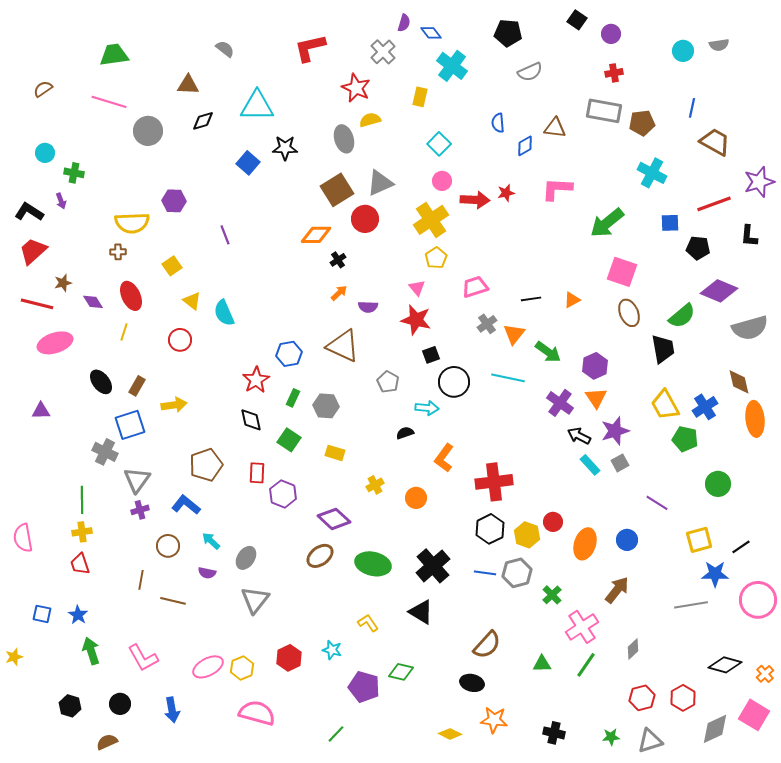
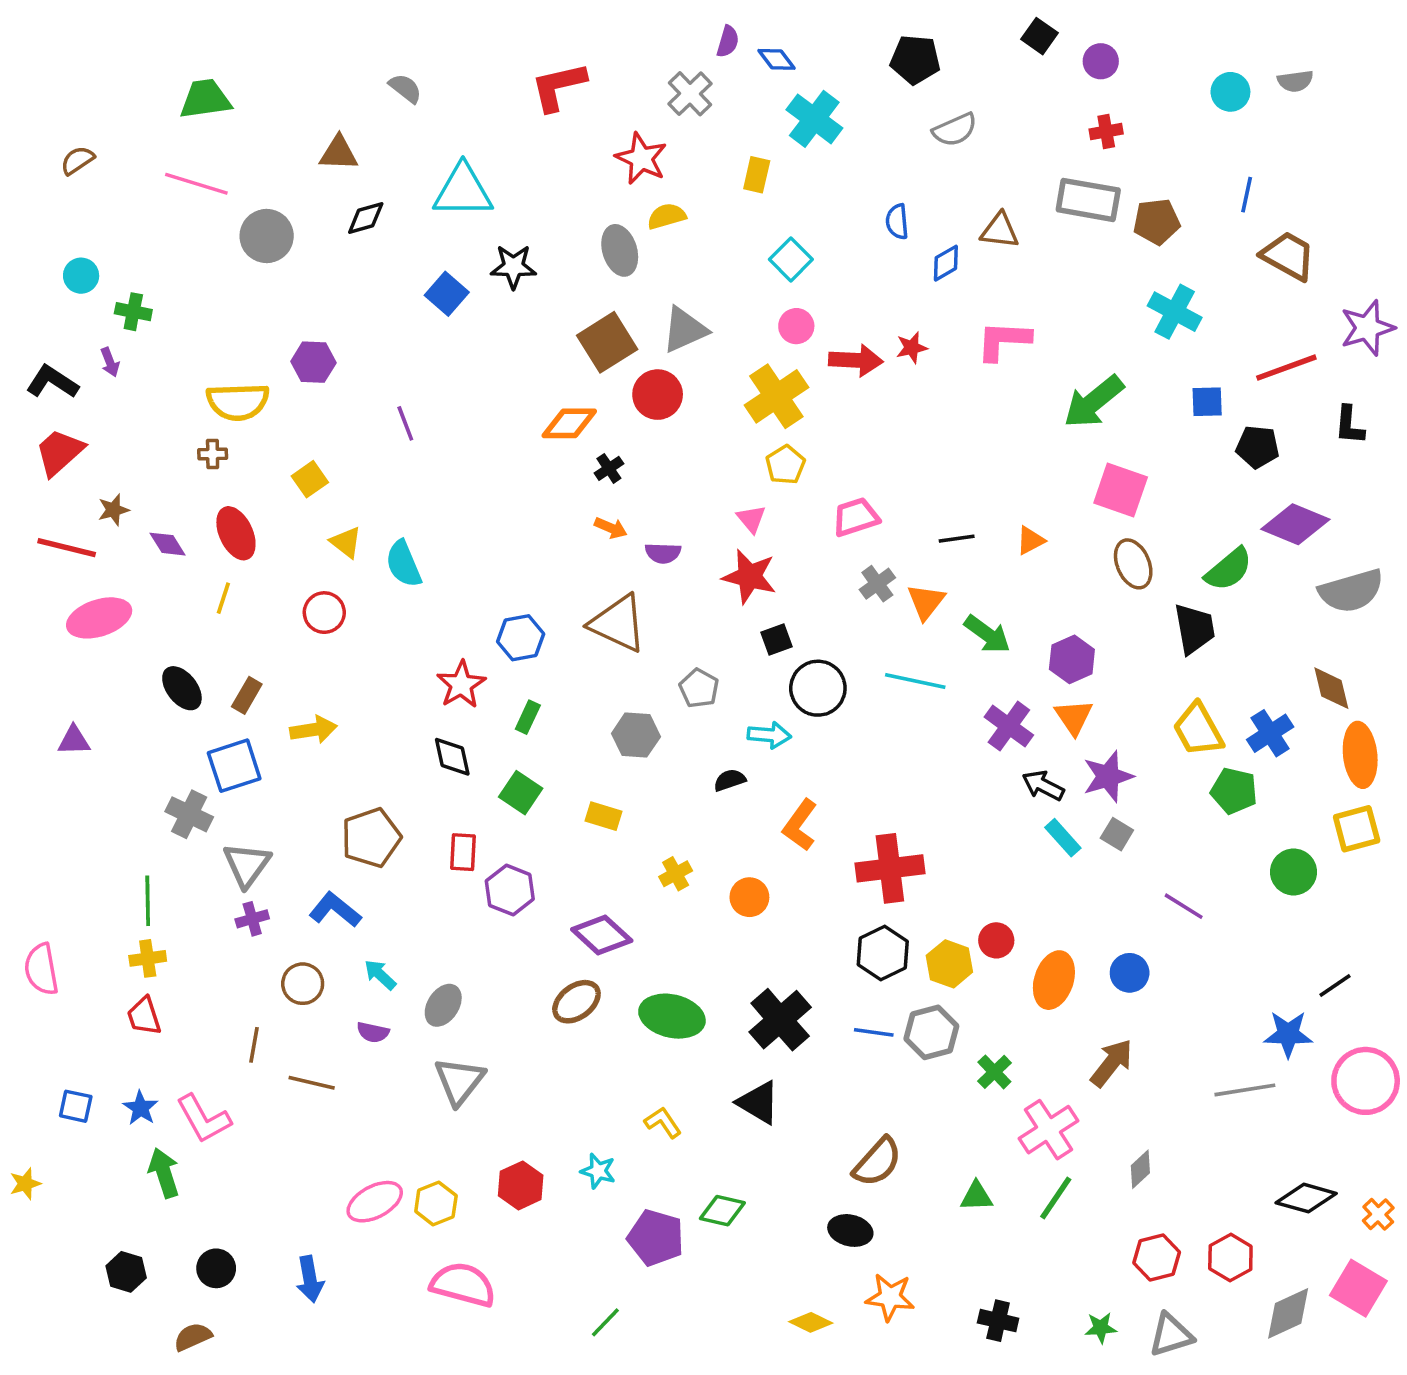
orange arrow: (339, 293) -> (611, 528), turned 66
gray hexagon: (326, 406) -> (636, 735), moved
gray square: (620, 463) -> (1117, 834), turned -30
yellow square: (699, 540) -> (1357, 829), moved
pink L-shape: (143, 658) -> (204, 1119), moved

